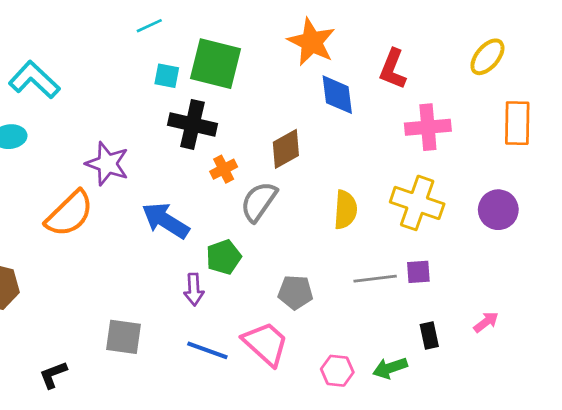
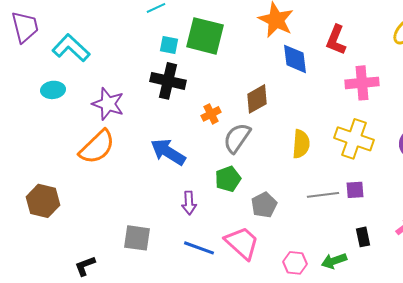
black cross: (193, 124) -> (168, 81), moved
purple star: (107, 164) -> (108, 104), moved
green pentagon: (224, 257) -> (228, 179), moved
gray pentagon: (295, 292) -> (264, 205), turned -30

